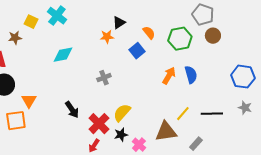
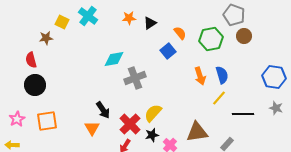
orange star: (107, 37) -> (129, 18), moved
cyan diamond: (63, 55) -> (114, 59), moved
orange arrow: (169, 76) -> (200, 76), turned 132
gray cross: (104, 78) -> (135, 78), size x1.5
orange triangle: (29, 101) -> (92, 128), moved
yellow line: (183, 114) -> (219, 98), moved

